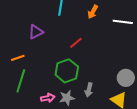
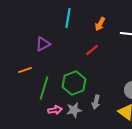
red line: (76, 43) -> (92, 50), moved
green line: (21, 81) -> (44, 88), moved

